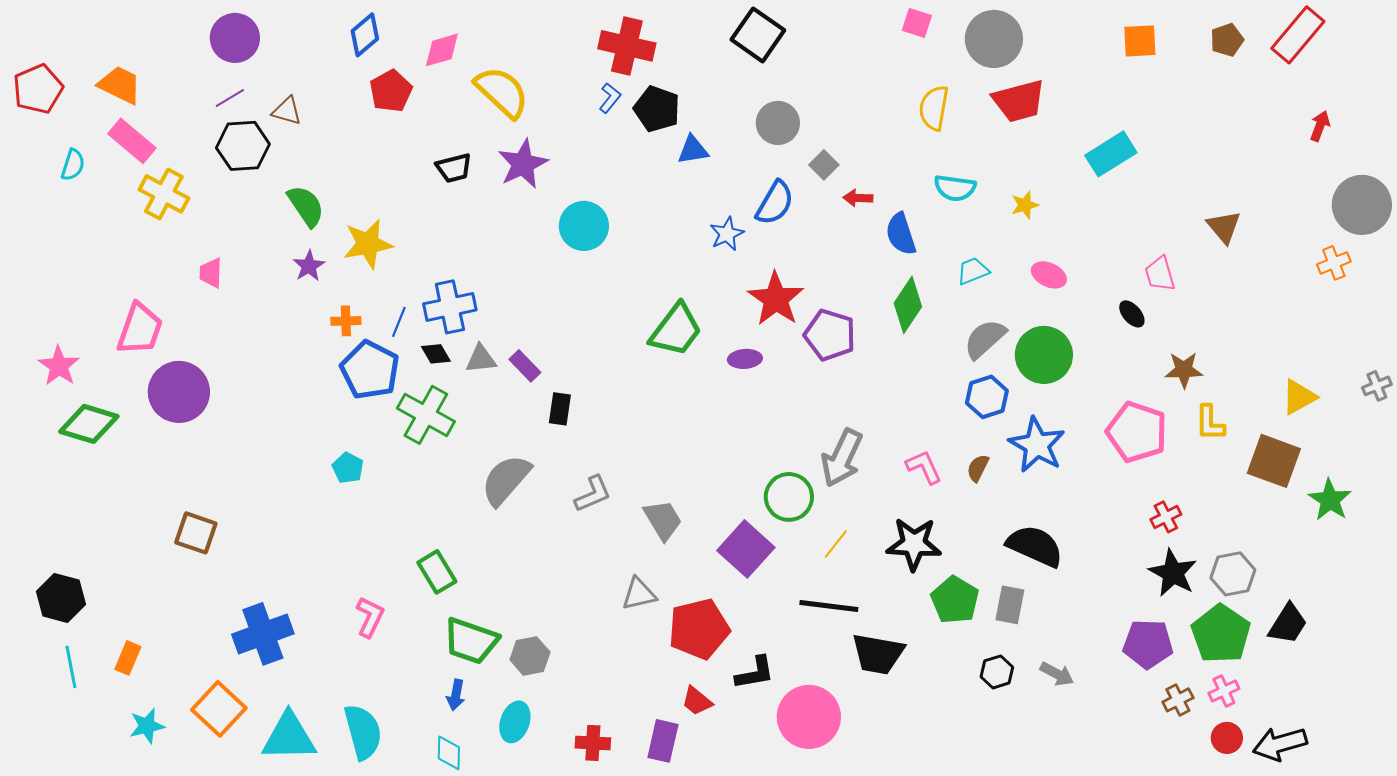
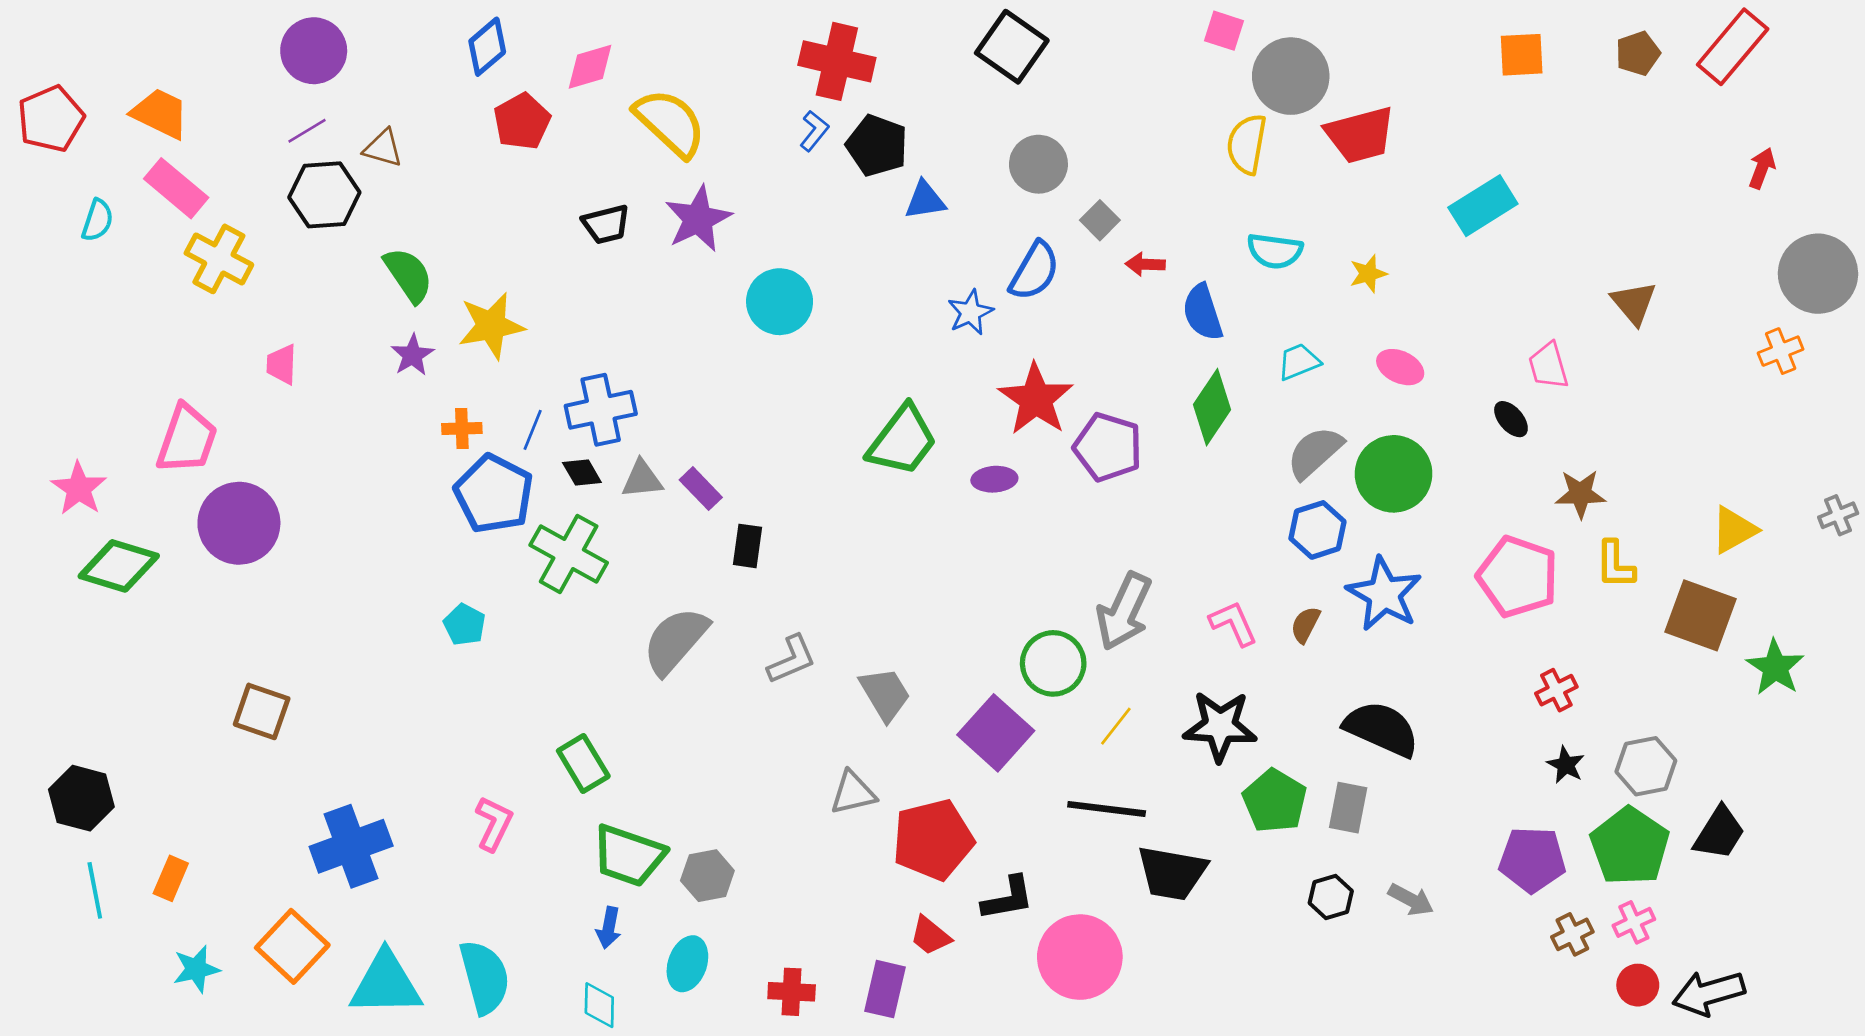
gray circle: (994, 39) -> (1291, 76), moved
black star: (1173, 573) -> (1566, 765), size x0.6

